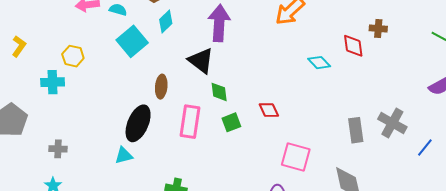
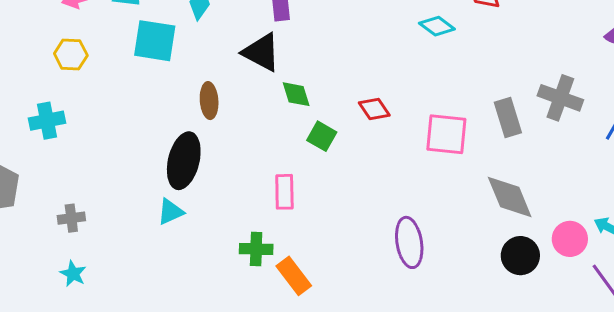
cyan square: (132, 41) -> (155, 41), turned -32
yellow hexagon: (73, 56) -> (71, 54), moved
pink rectangle: (190, 122) -> (284, 192), moved, size x0.7
green square: (231, 122) -> (322, 136), turned -30
pink square: (296, 157) -> (446, 134), moved

